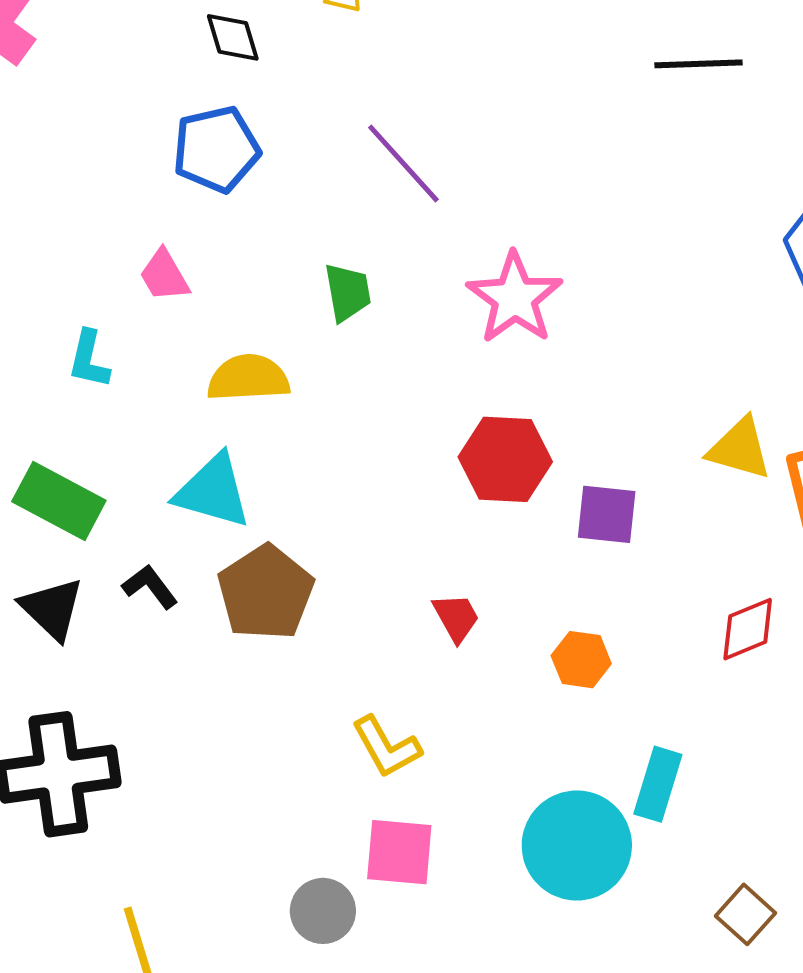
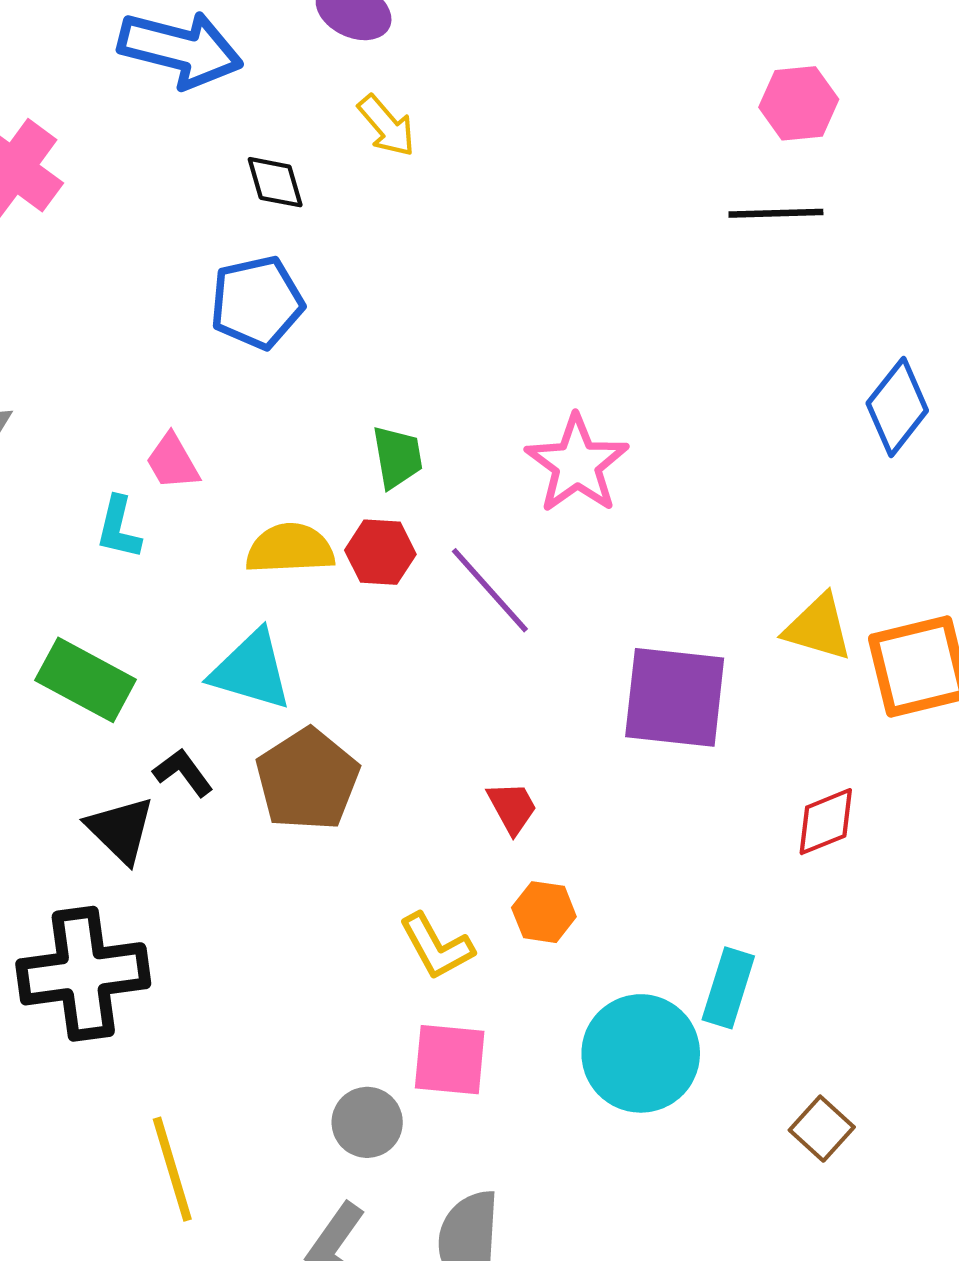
purple line: (403, 164) -> (490, 590), moved
pink trapezoid: (164, 276) -> (173, 462), moved
red hexagon: (505, 459) -> (380, 552), moved, size x0.7
purple square: (607, 514) -> (675, 697), size x1.6
black triangle: (52, 609) -> (120, 830), moved
orange hexagon: (581, 660) -> (544, 912), moved

